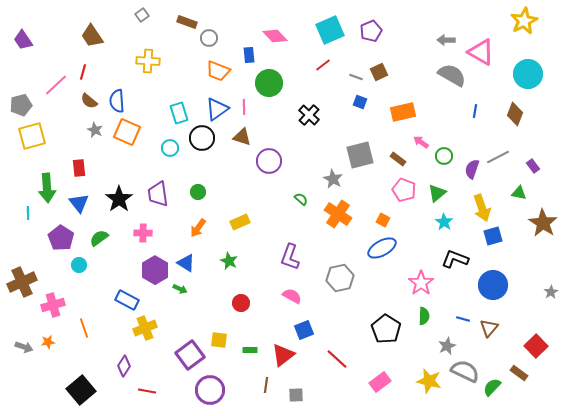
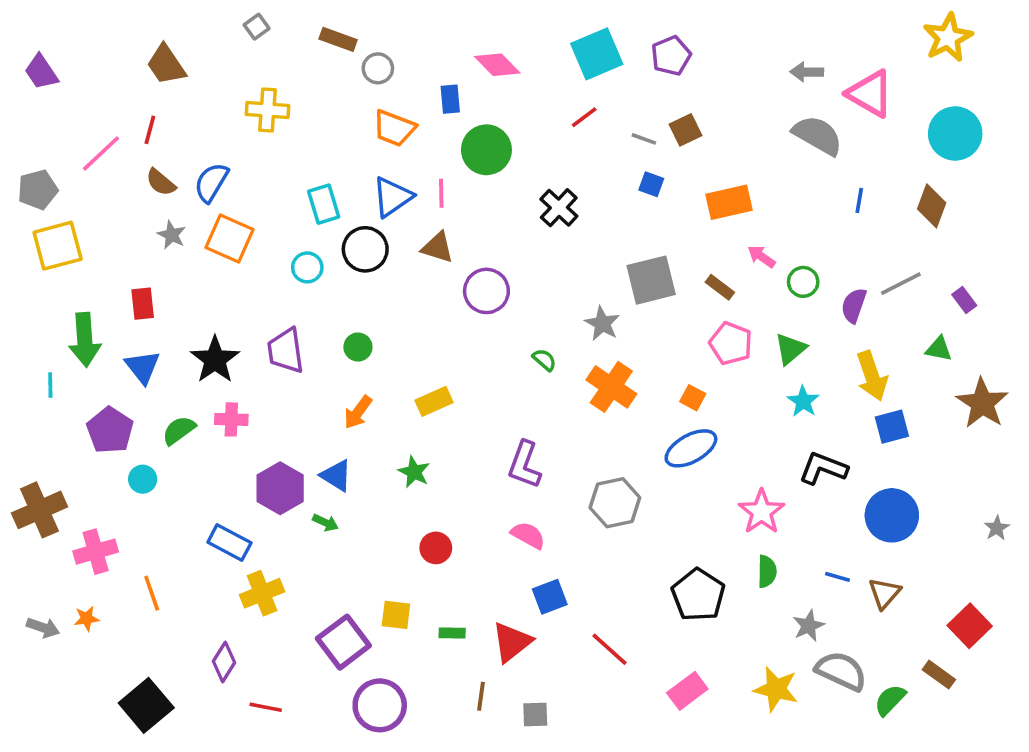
blue semicircle: (117, 101) -> (211, 182), turned 35
pink cross: (143, 233) -> (231, 419), moved

